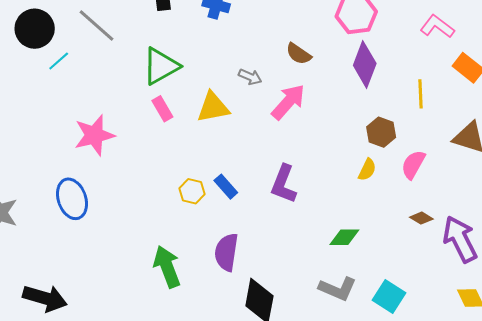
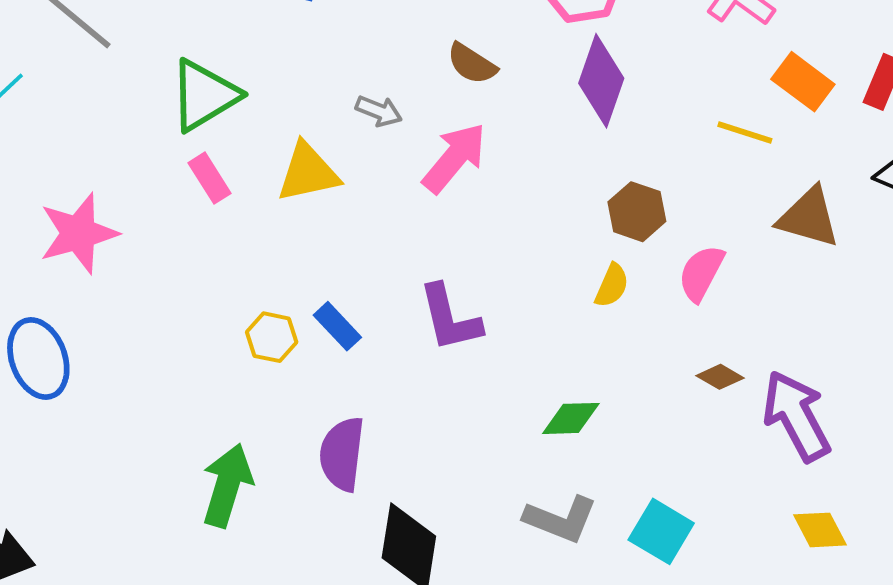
yellow line: (420, 94) -> (745, 133), moved, turned -68
purple L-shape: (284, 184) -> (450, 318), turned -33
green arrow: (167, 267) -> (227, 485), turned 39

